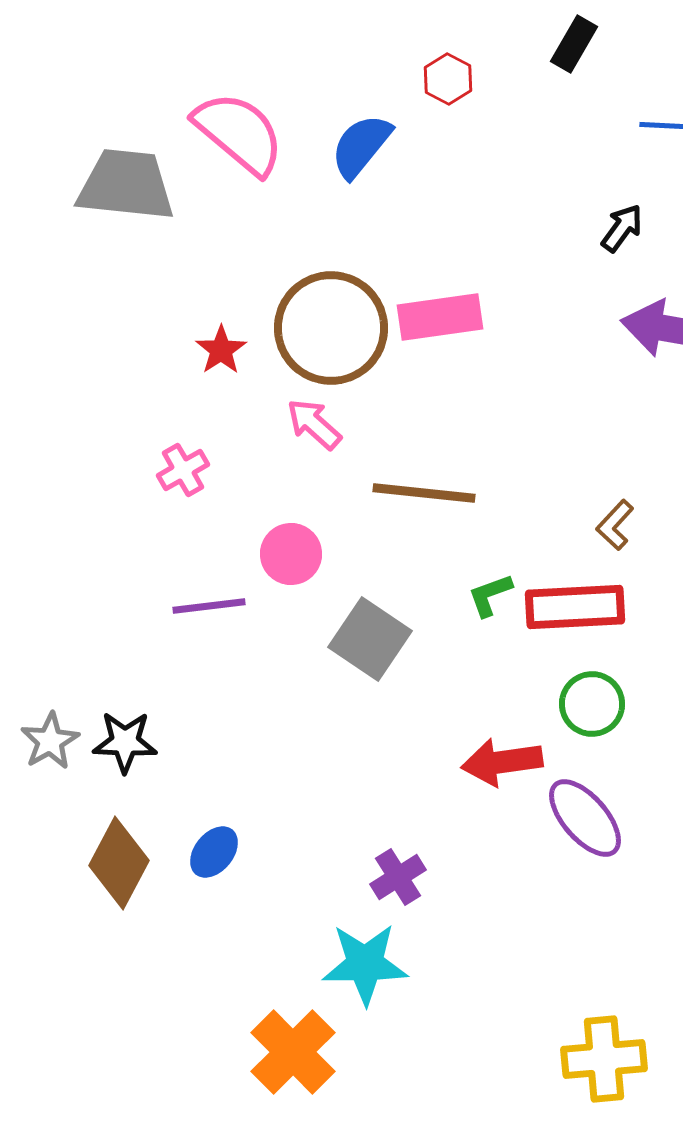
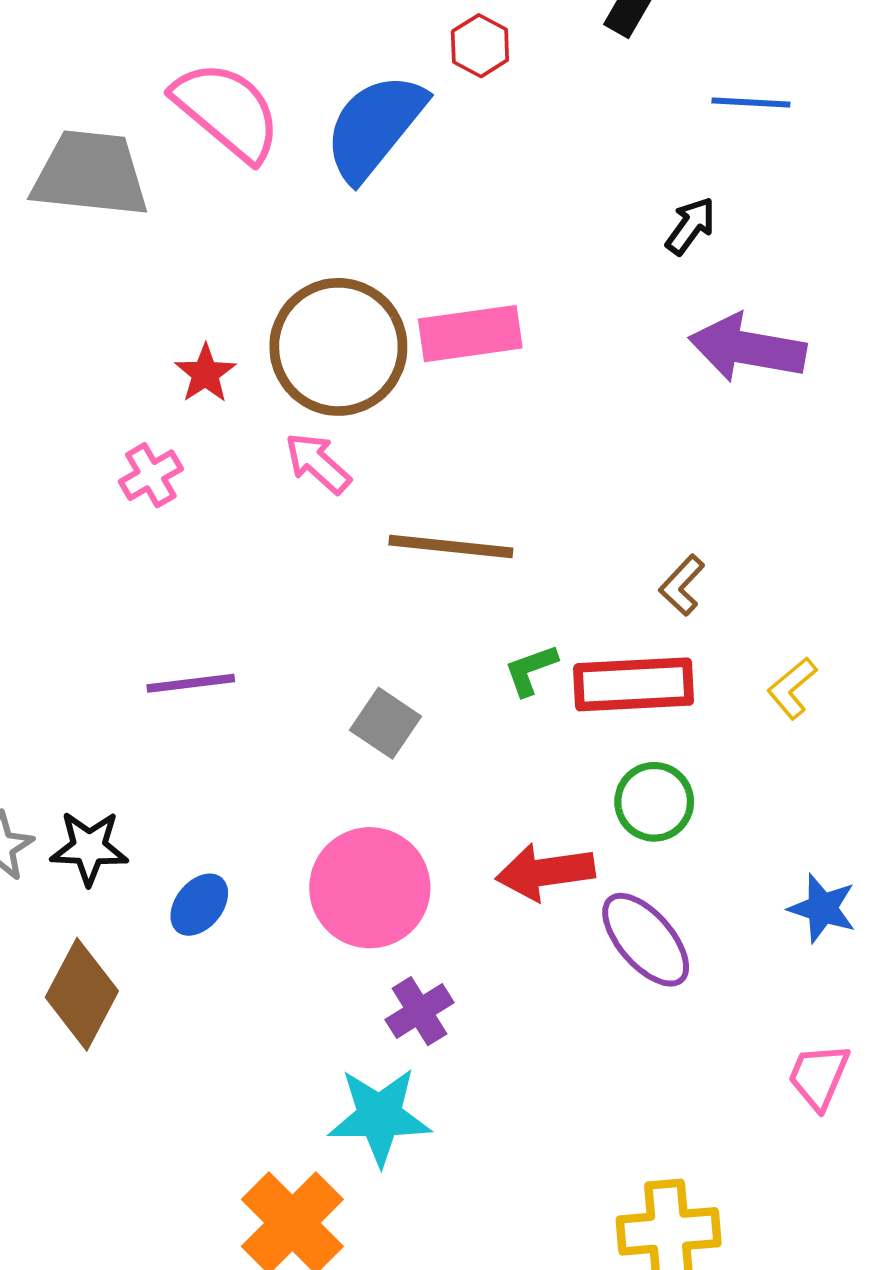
blue semicircle: (361, 146) -> (375, 127), size x1.4
pink cross: (183, 470) -> (151, 475), moved
pink circle: (291, 554) -> (370, 888), moved, size x1.6
gray square: (370, 639) -> (386, 723), size x0.7
blue ellipse: (214, 852) -> (199, 905), moved

